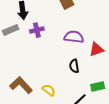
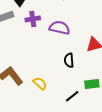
purple semicircle: (74, 37) -> (59, 28), moved

